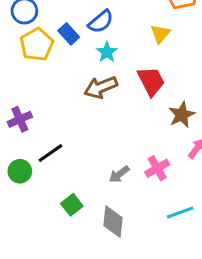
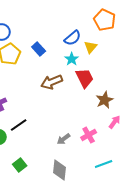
blue semicircle: (101, 22) -> (73, 38), moved
blue rectangle: (69, 34) -> (39, 49), moved
cyan star: (107, 52) -> (72, 59), moved
green square: (72, 205) -> (20, 165), moved

